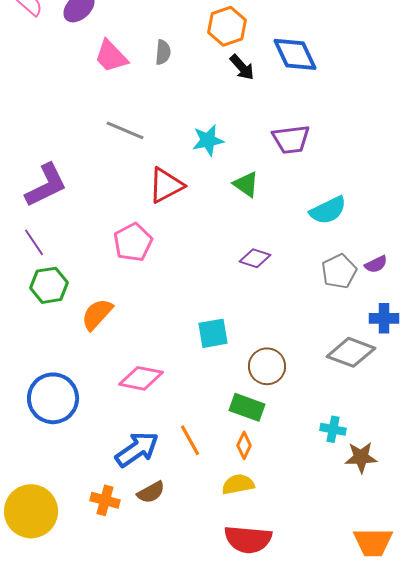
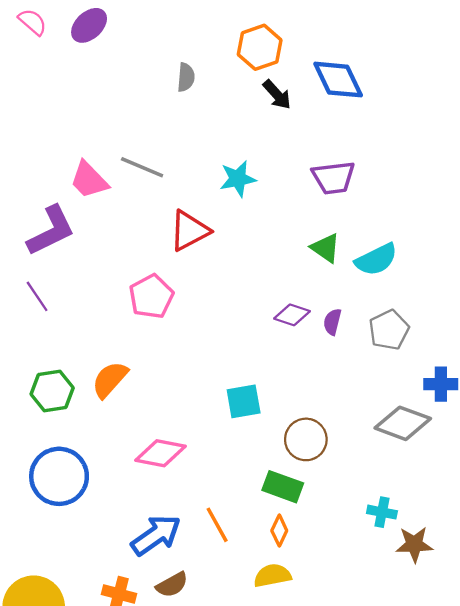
pink trapezoid: (111, 56) -> (89, 180), moved
green triangle: (246, 184) -> (325, 248), moved
purple semicircle: (376, 264) -> (332, 322), moved, turned 130
green hexagon: (49, 285) -> (52, 391), moved

